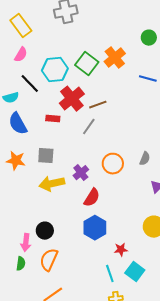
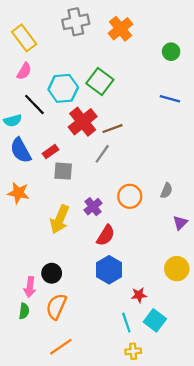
orange cross: (115, 58) -> (121, 29), moved
red rectangle: (53, 119) -> (51, 152), moved, turned -40
gray square: (46, 156) -> (63, 171), moved
yellow arrow: (52, 184) -> (60, 219), turned -55

